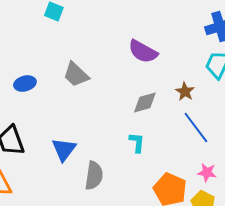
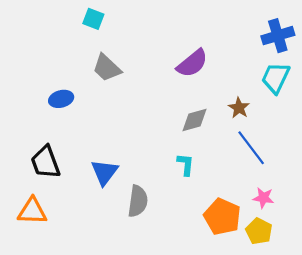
purple semicircle: (143, 52) -> (192, 63), turned -68
gray trapezoid: (76, 74) -> (107, 68), moved

